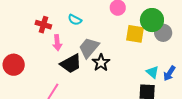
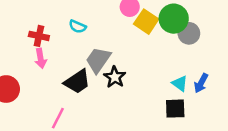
yellow square: (135, 34) -> (146, 22), moved, turned 30
pink arrow: (57, 43) -> (41, 58), moved

